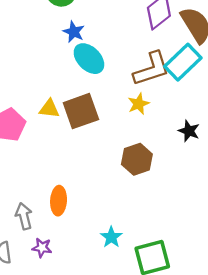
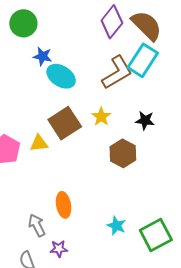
yellow star: (139, 104) -> (101, 117), moved
yellow triangle: (49, 109) -> (39, 143), moved
black star: (189, 131) -> (145, 120), moved

